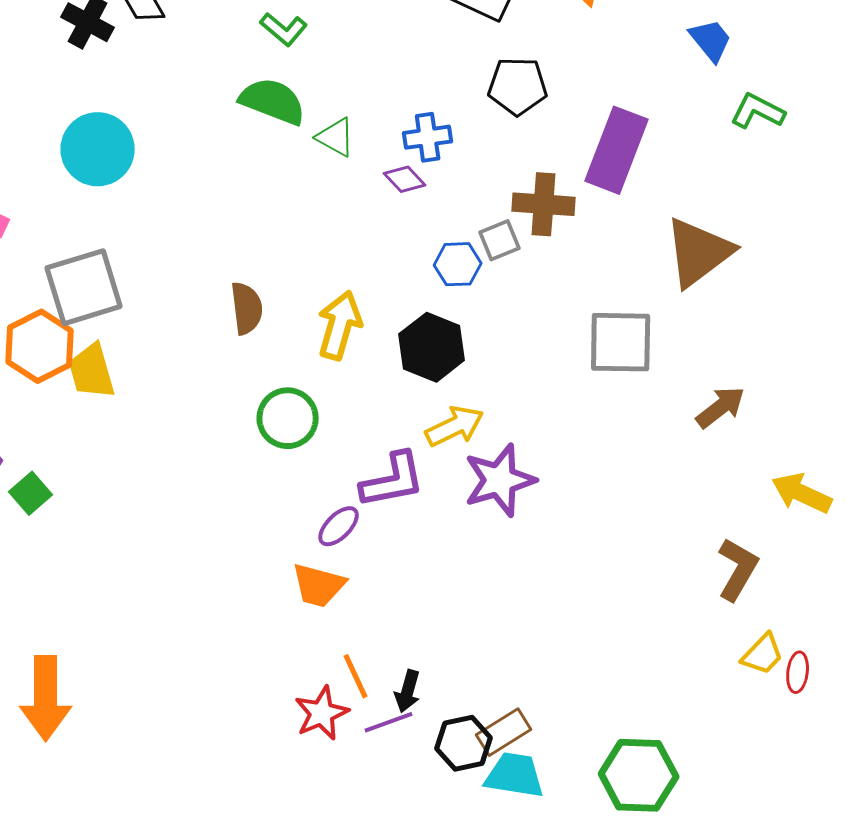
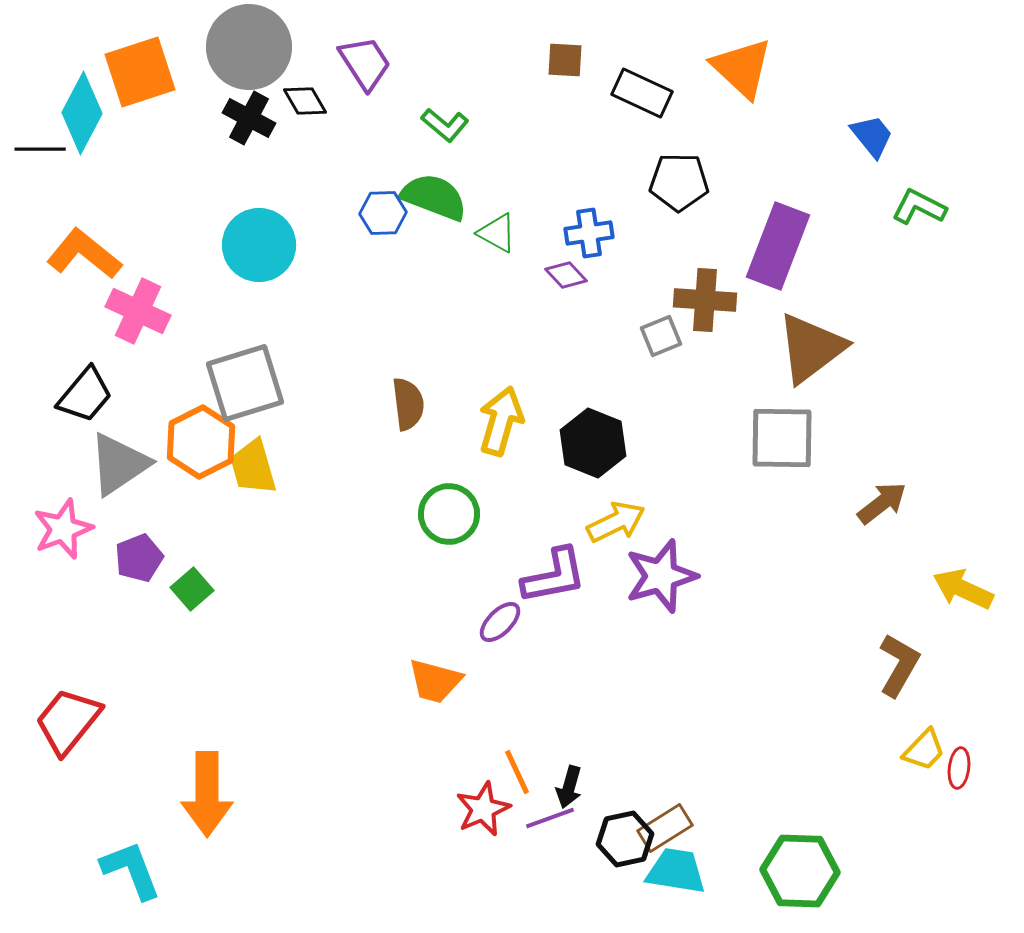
brown triangle: (699, 252) -> (811, 348), moved
blue hexagon: (458, 264) -> (383, 213), moved
orange trapezoid: (319, 585) -> (435, 681), moved

